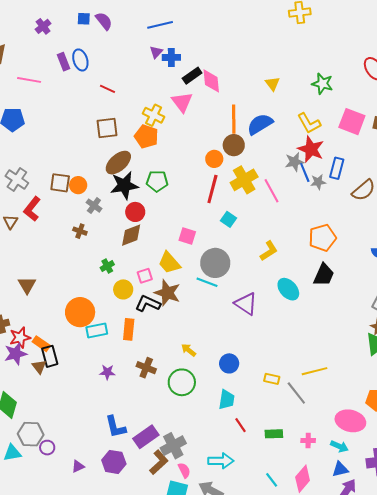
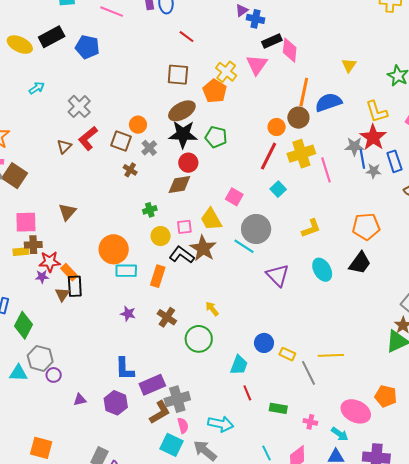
blue rectangle: (337, 168) -> (394, 161), turned -45
brown square: (60, 183) -> (121, 141), moved
purple star: (16, 354) -> (42, 277), size x0.6
blue circle: (229, 363) -> (264, 343), moved

